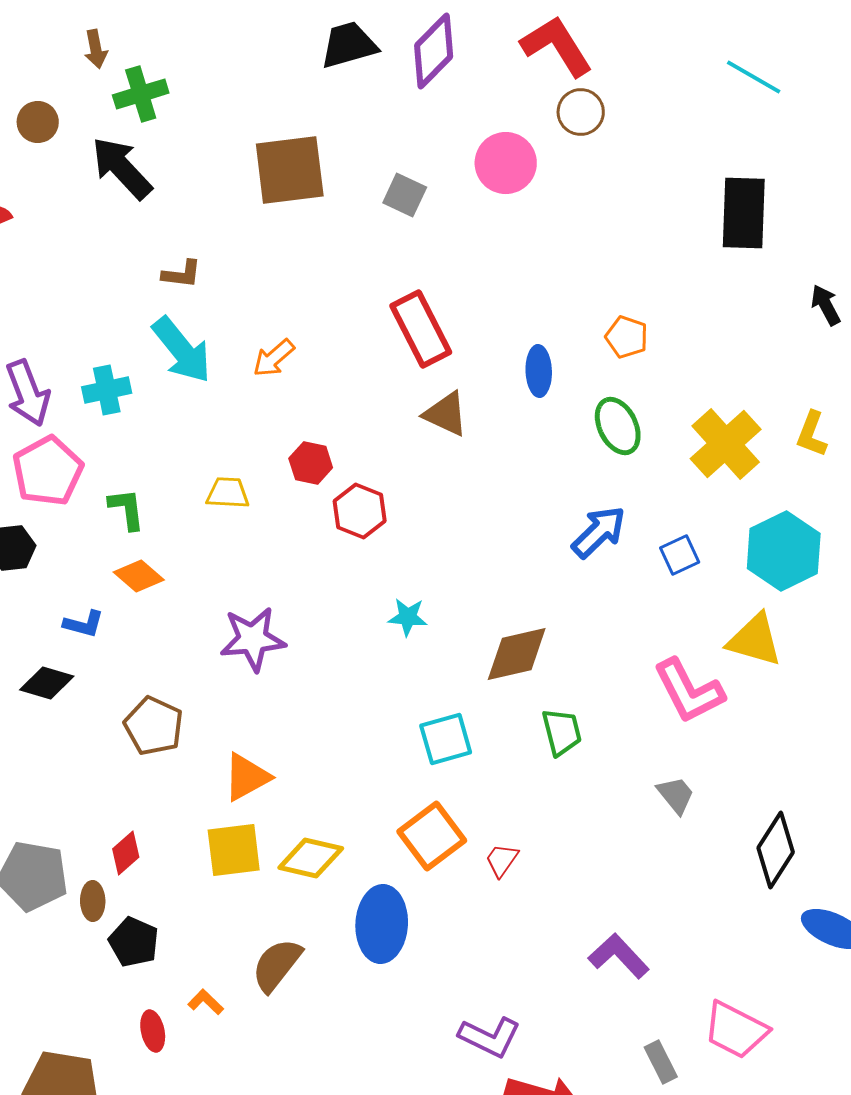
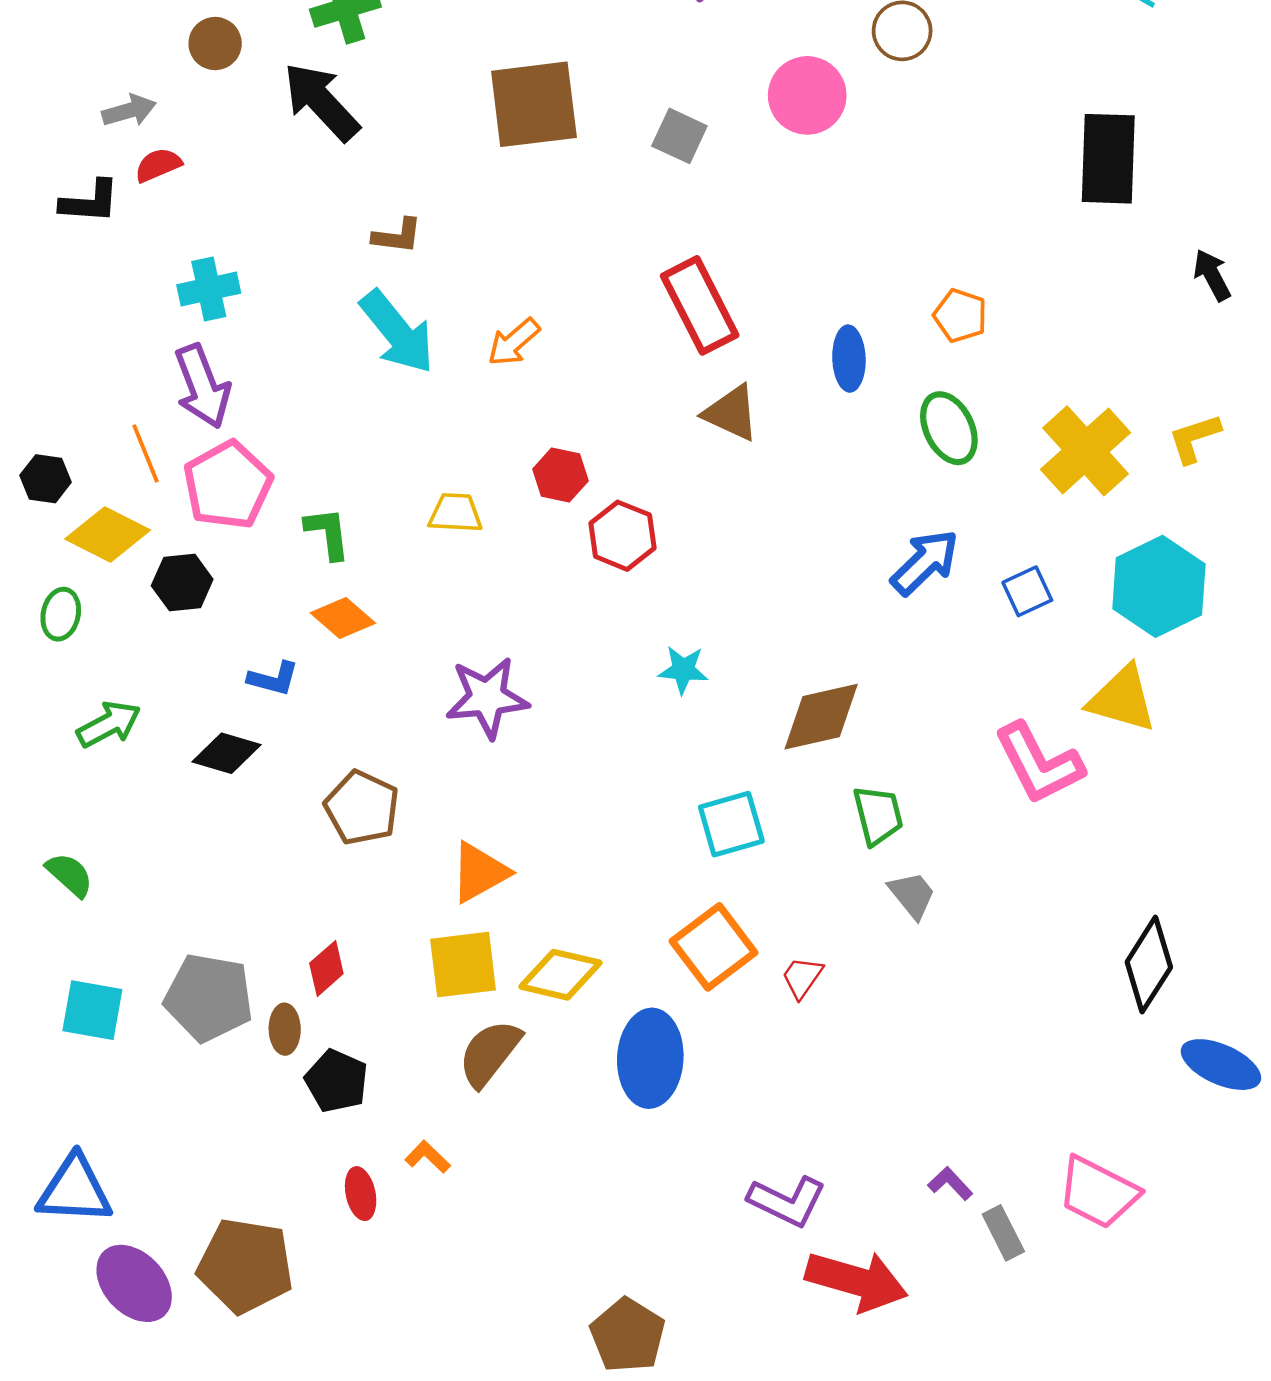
cyan cross: (107, 390) -> (209, 289), moved
yellow L-shape: (812, 434) -> (1194, 438), turned 51
gray trapezoid: (676, 795) -> (912, 895), moved
purple L-shape: (619, 956) -> (950, 1183), moved, size x0.6
brown semicircle: (277, 965) -> (490, 1053), moved

